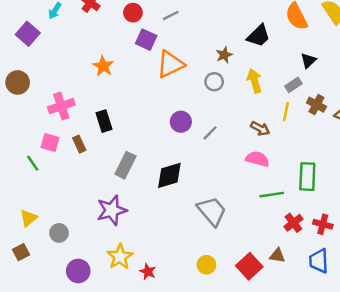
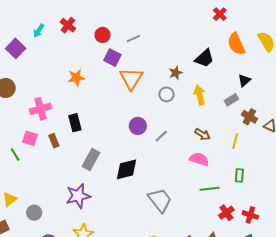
orange triangle: (170, 64) -> (131, 79), turned -35
orange star: (103, 66) -> (76, 78), turned 30
yellow line: (286, 112) -> (235, 141), moved
green rectangle: (307, 177) -> (239, 175), size x0.6

